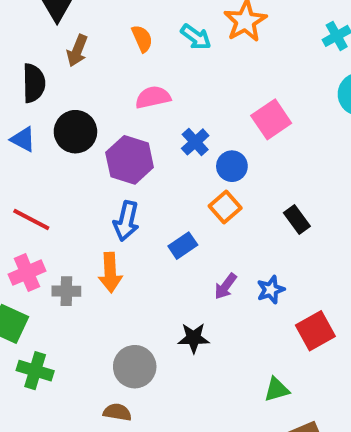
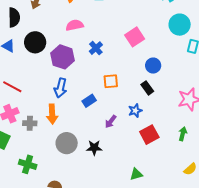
blue circle: (232, 166) -> (153, 66), moved
orange square: (225, 207) -> (111, 81), turned 35
blue star: (271, 290) -> (135, 111), moved
red square: (315, 331) -> (149, 135), moved
gray circle: (135, 367) -> (67, 143), moved
green cross: (35, 371) -> (28, 164), moved

